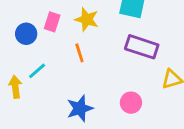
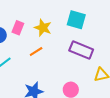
orange line: (79, 53) -> (36, 51), turned 72

